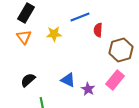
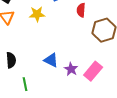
black semicircle: (28, 80) -> (11, 60), turned 126
pink rectangle: (115, 80) -> (93, 71), moved

